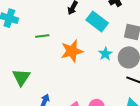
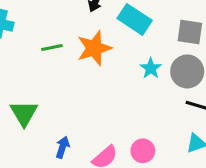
orange star: (72, 51) -> (94, 48), moved

